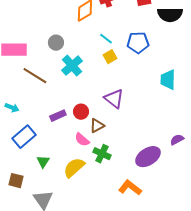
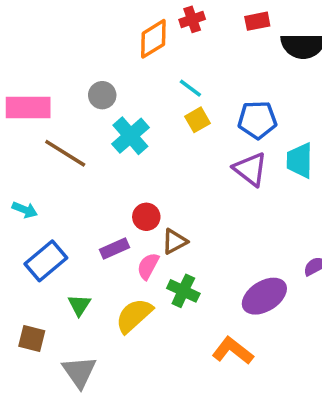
blue pentagon: (138, 43) -> (257, 120), moved
purple triangle: (114, 99) -> (250, 169), moved
purple rectangle: (58, 116) -> (115, 249), moved
pink semicircle: (82, 140) -> (148, 266), turned 77

